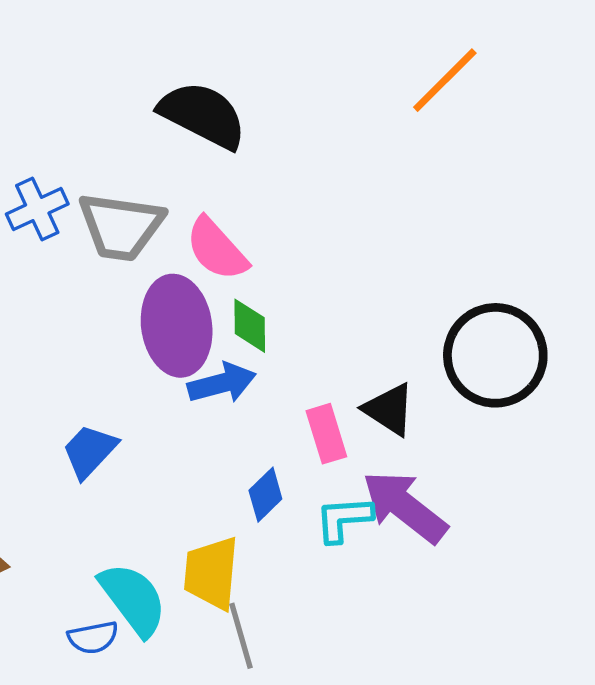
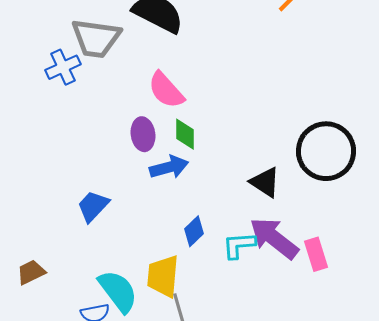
gray trapezoid: (121, 226) -> (96, 38), moved
purple ellipse: (177, 326) -> (143, 134), size x0.6
pink rectangle: (326, 434) -> (316, 254), moved

